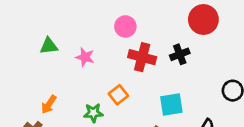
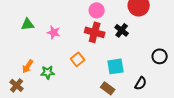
pink circle: (125, 26) -> (97, 10), moved
black cross: (180, 54) -> (122, 30), turned -32
green star: (93, 113) -> (48, 72), moved

